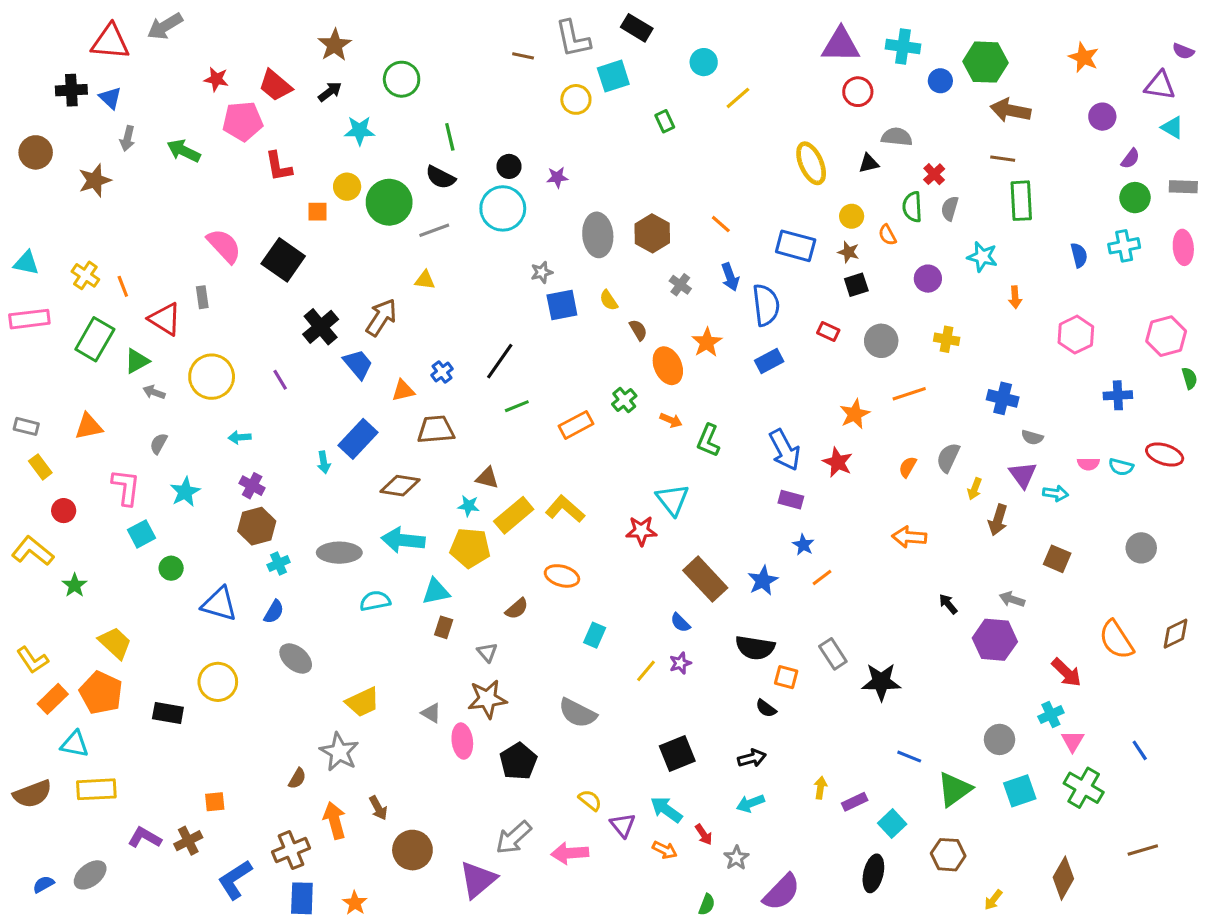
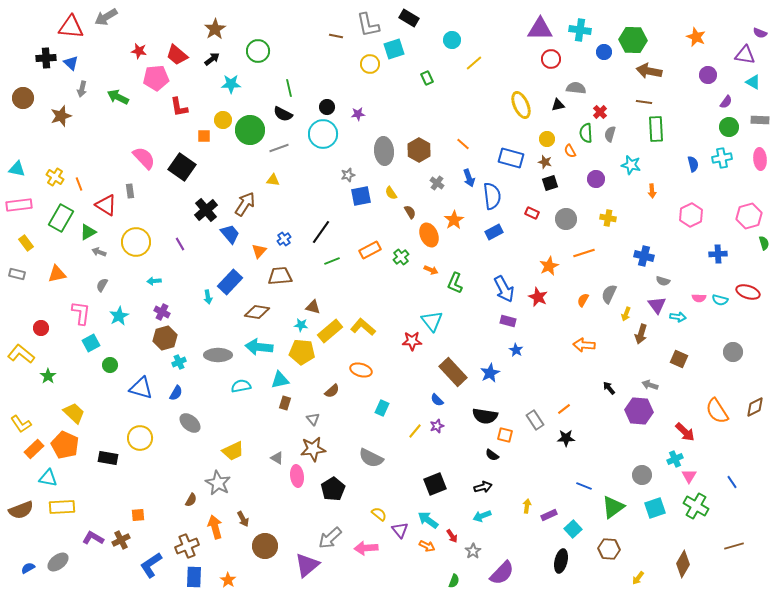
orange triangle: (403, 391) -> (259, 251), turned -35
orange rectangle: (576, 425) -> (370, 250), moved
yellow rectangle: (40, 467) -> (26, 243), moved
orange line: (822, 578) -> (564, 409), moved
black star: (881, 682) -> (566, 438), size x0.7

